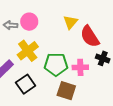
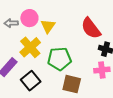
yellow triangle: (70, 22) -> (48, 26), moved
pink cross: (80, 67) -> (102, 70), moved

